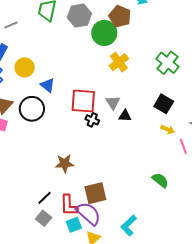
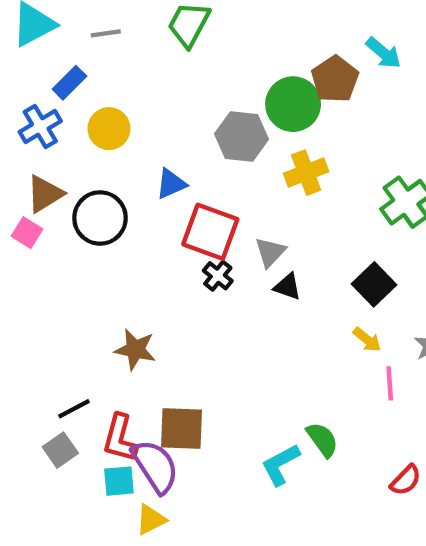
gray hexagon: (79, 16) -> (242, 136), moved
blue triangle: (47, 85) -> (171, 184), moved, turned 42
cyan L-shape: (129, 225) -> (280, 465), moved

